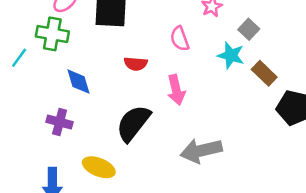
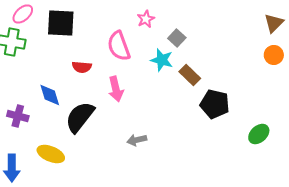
pink semicircle: (180, 39) -> (119, 46), size x1.4
blue diamond: (79, 82) -> (50, 95), moved
gray arrow: (201, 151) -> (137, 140), size x0.6

